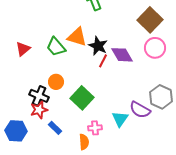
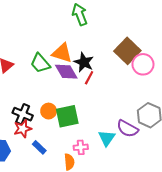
brown square: (150, 20) -> (127, 51), moved
purple diamond: (122, 55) -> (66, 72), moved
orange circle: (56, 82) -> (49, 111), moved
green square: (82, 98) -> (67, 116), turned 35

